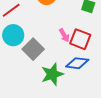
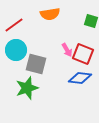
gray square: (33, 49) -> (36, 64), turned -30
green star: (52, 74) -> (27, 88), moved

